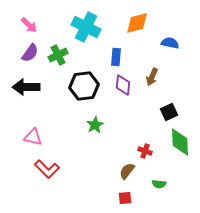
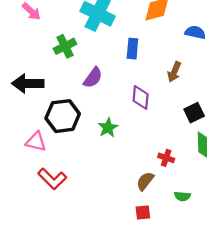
purple semicircle: (30, 53) -> (93, 78), moved
purple diamond: (123, 85) -> (141, 97), moved
black hexagon: (84, 86) -> (63, 116), moved

